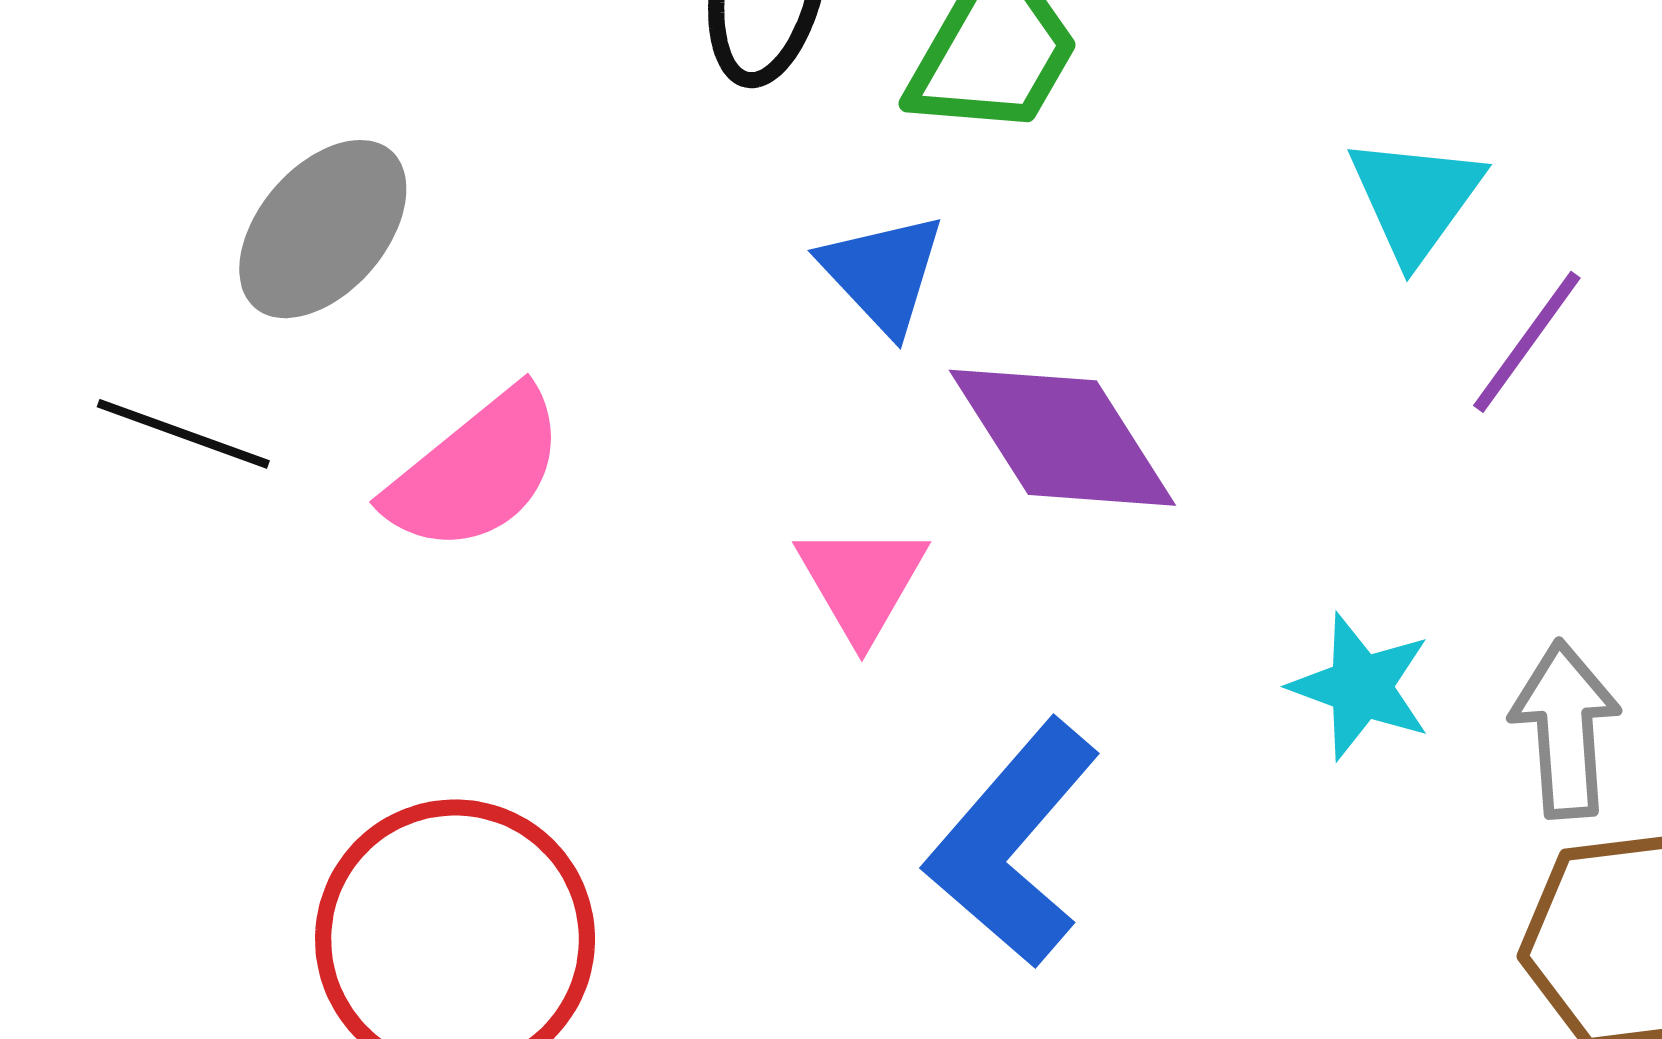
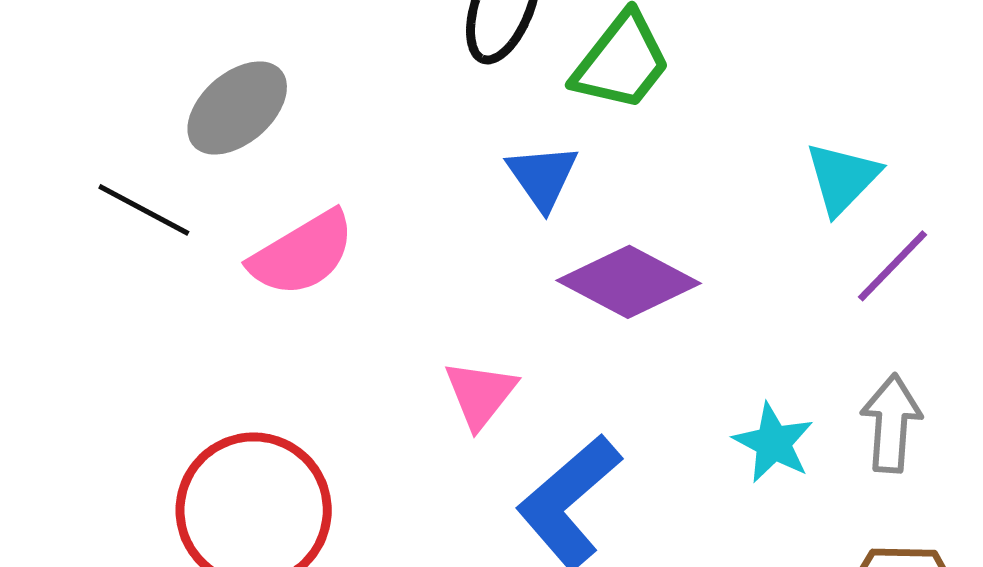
purple diamond: (1062, 438) -> (629, 282), turned -38
pink triangle: (862, 582) -> (480, 394), moved
gray arrow: (1565, 729) -> (891, 423), moved

